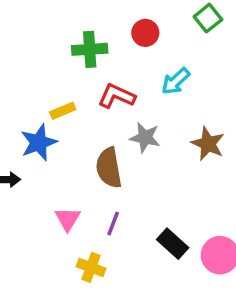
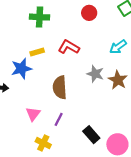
green cross: (90, 49) -> (40, 17), moved
cyan arrow: (176, 81) -> (118, 47), moved
gray star: (145, 138) -> (95, 74), moved

